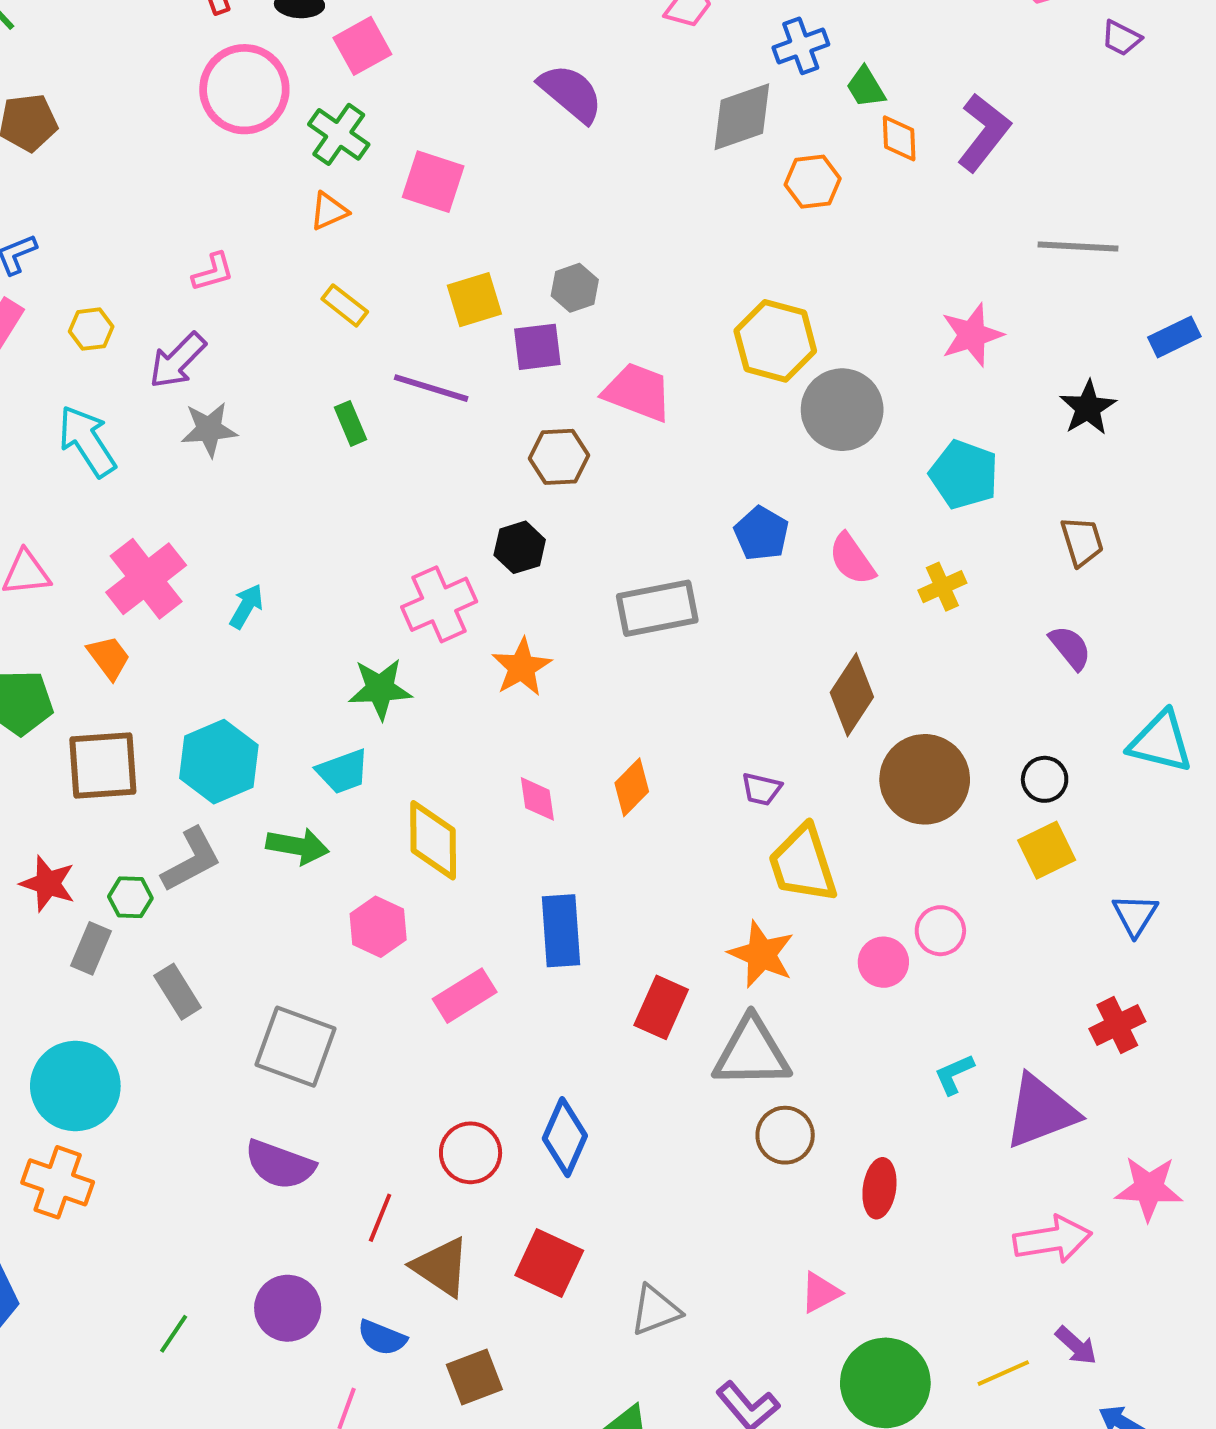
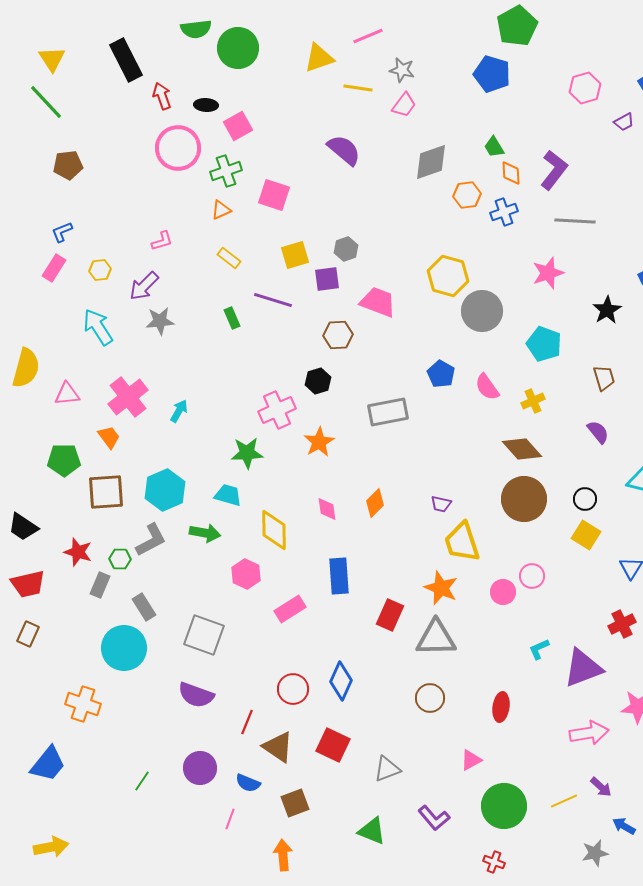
purple trapezoid: (1121, 38) -> (624, 122), turned -55
blue cross: (801, 46) -> (504, 212), moved
green cross: (339, 134) -> (226, 171), turned 36
gray line: (1078, 246) -> (575, 221), moved
brown diamond: (852, 695) -> (522, 449), moved, turned -75
cyan trapezoid: (343, 771) -> (228, 495), turned -144
yellow square: (1047, 850) -> (586, 535), turned -32
cyan circle: (75, 1086) -> (124, 648), moved
brown circle: (785, 1135) -> (430, 698), moved

